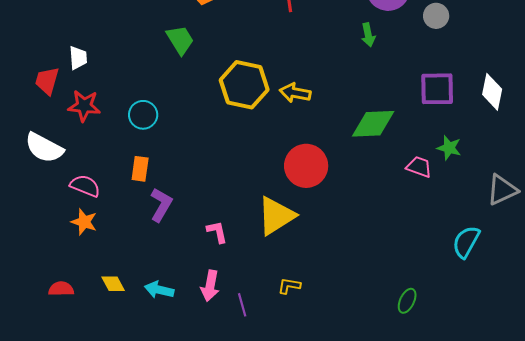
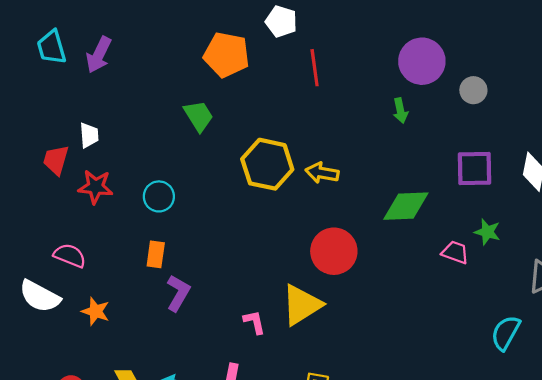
white semicircle: (44, 148) -> (40, 296), moved
pink semicircle: (85, 186) -> (70, 255), moved
pink L-shape: (217, 232) -> (254, 322), moved

